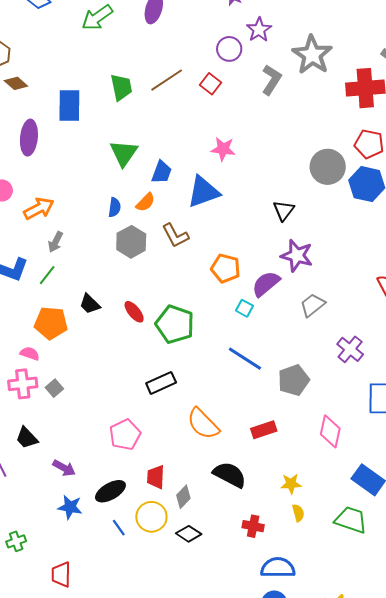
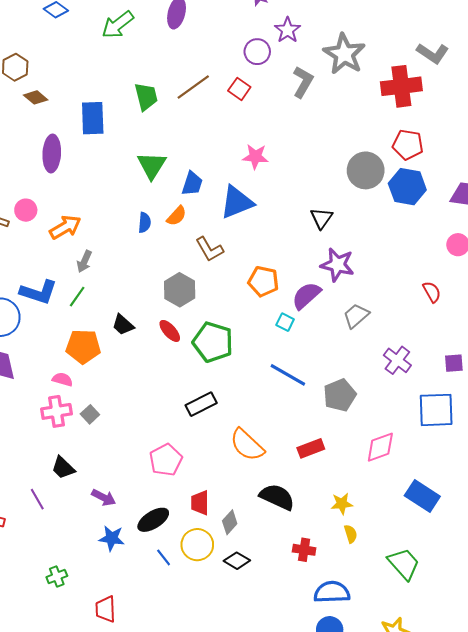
gray hexagon: (131, 242) -> (180, 290), moved
pink diamond: (330, 431) -> (380, 447), turned 60
green trapezoid: (351, 520) -> (404, 564), moved, turned 32

